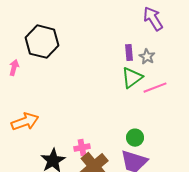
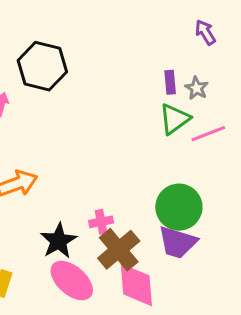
purple arrow: (153, 19) -> (205, 32), size x0.7
green circle: (135, 138) -> (179, 207), size x1.8

